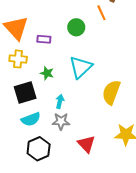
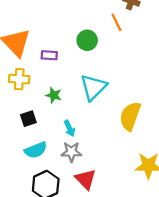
black square: (25, 93) -> (28, 119), size x0.6
cyan arrow: (60, 101) -> (69, 128), turned 144
red triangle: (86, 144) -> (86, 179), moved

